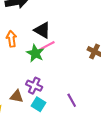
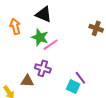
pink line: (47, 46) -> (51, 45), moved
cyan square: (38, 104) -> (73, 87), moved

